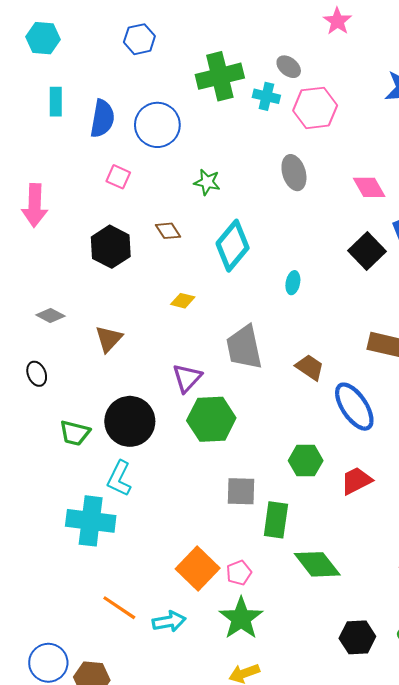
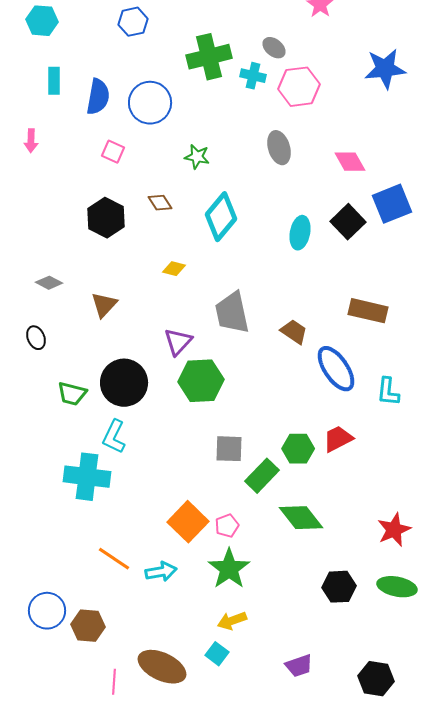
pink arrow: (35, 205) -> (31, 141), moved, size x0.6
cyan ellipse: (293, 283) -> (300, 233), moved, size x1.5
green hexagon: (306, 461) -> (298, 449), moved
green rectangle: (276, 520) -> (262, 476), turned 36

